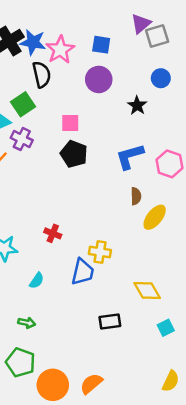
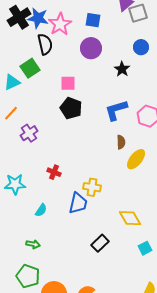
purple cross: (22, 139) -> (29, 133), moved, turned 30
black rectangle: (110, 322) -> (100, 243), turned -36

